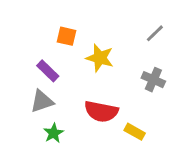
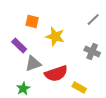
gray triangle: (42, 101) -> (33, 63), moved
red semicircle: (101, 111) -> (56, 73), turned -30

